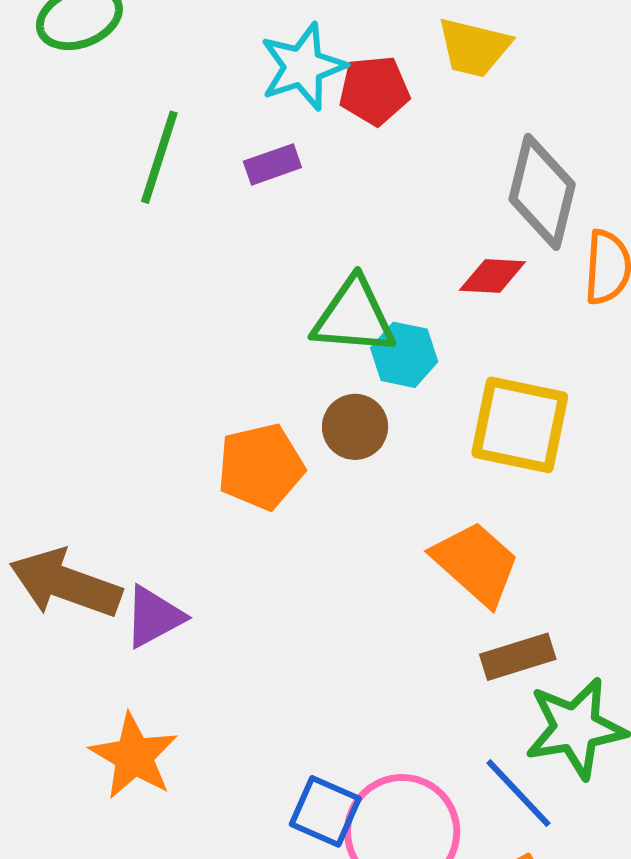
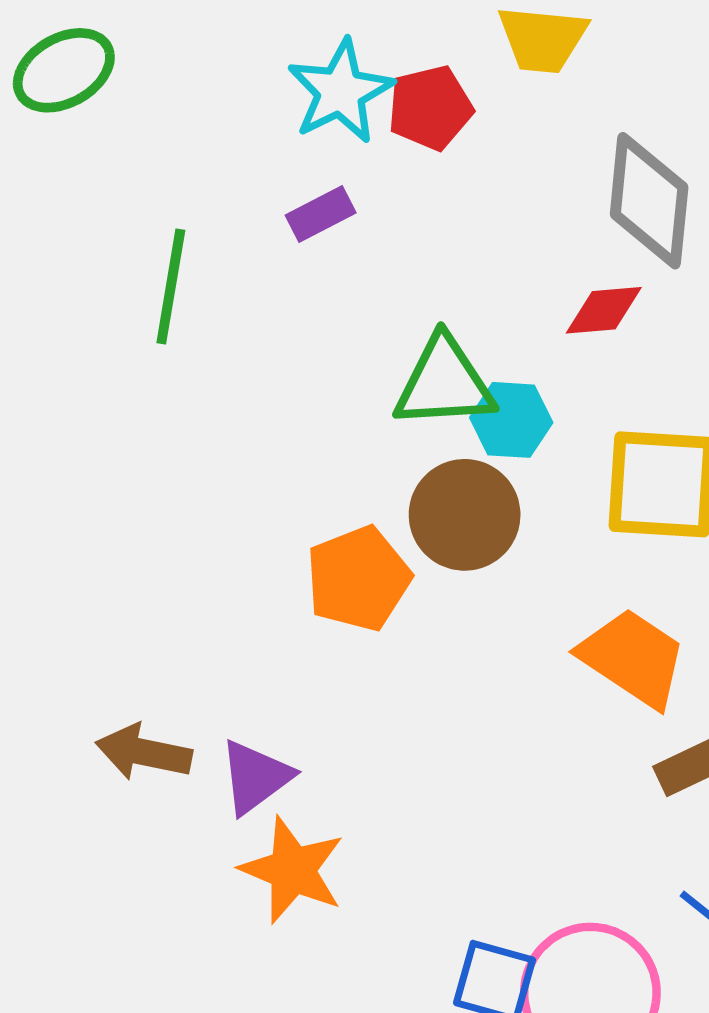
green line: (159, 157) -> (171, 287), moved
brown circle: (355, 427) -> (465, 515), size x1.4
brown arrow: (65, 583) -> (144, 752), size x0.7
orange star: (134, 756) -> (292, 870), moved

